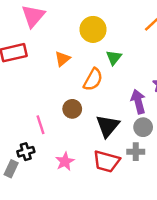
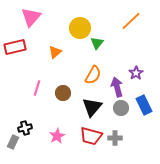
green triangle: (114, 58) -> (97, 43), moved
orange semicircle: (93, 80) -> (93, 75), moved
pink line: (40, 125) -> (37, 88), moved, turned 35
gray cross: (136, 152) -> (115, 138), moved

